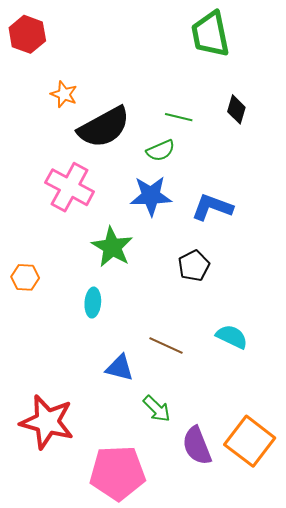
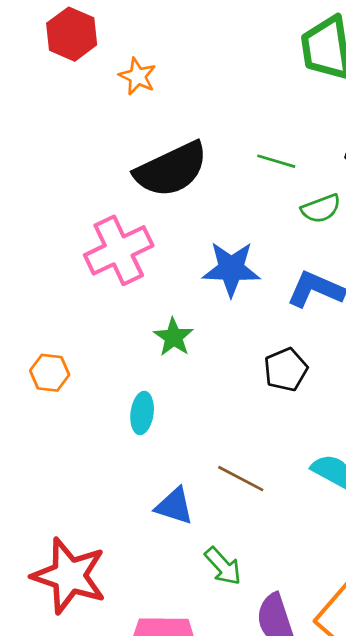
orange star: (64, 94) -> (138, 76), moved
green semicircle: (161, 151) -> (321, 209), moved
pink cross: (70, 187) -> (119, 250), turned 33
green star: (112, 247) -> (174, 337), size x0.7

